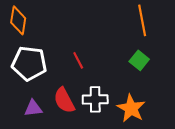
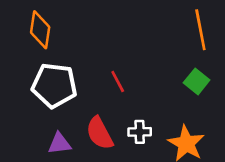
white cross: (95, 99) -> (140, 132), size x0.7

